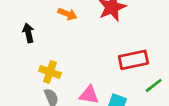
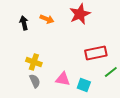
black arrow: (28, 33) -> (24, 23), moved

